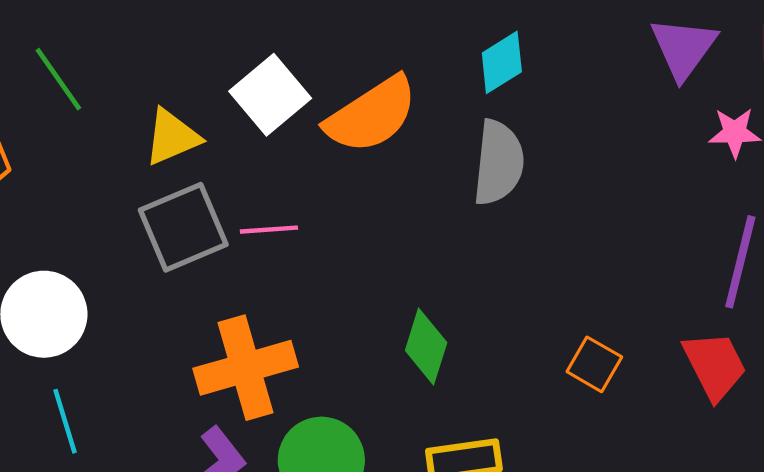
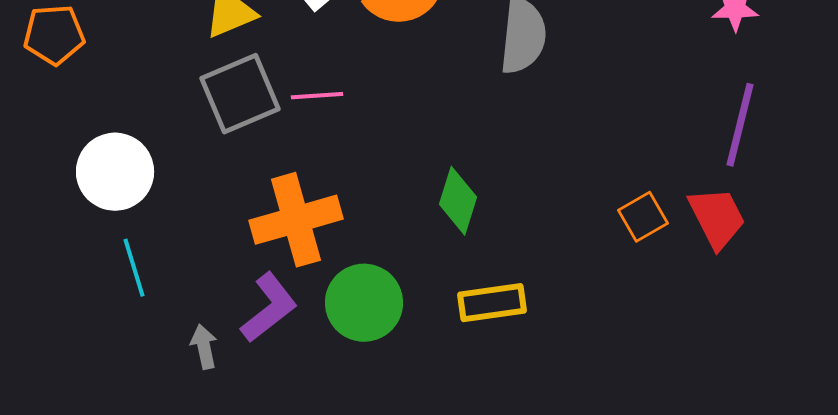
orange square: (594, 364) -> (643, 217), moved, turned 30

